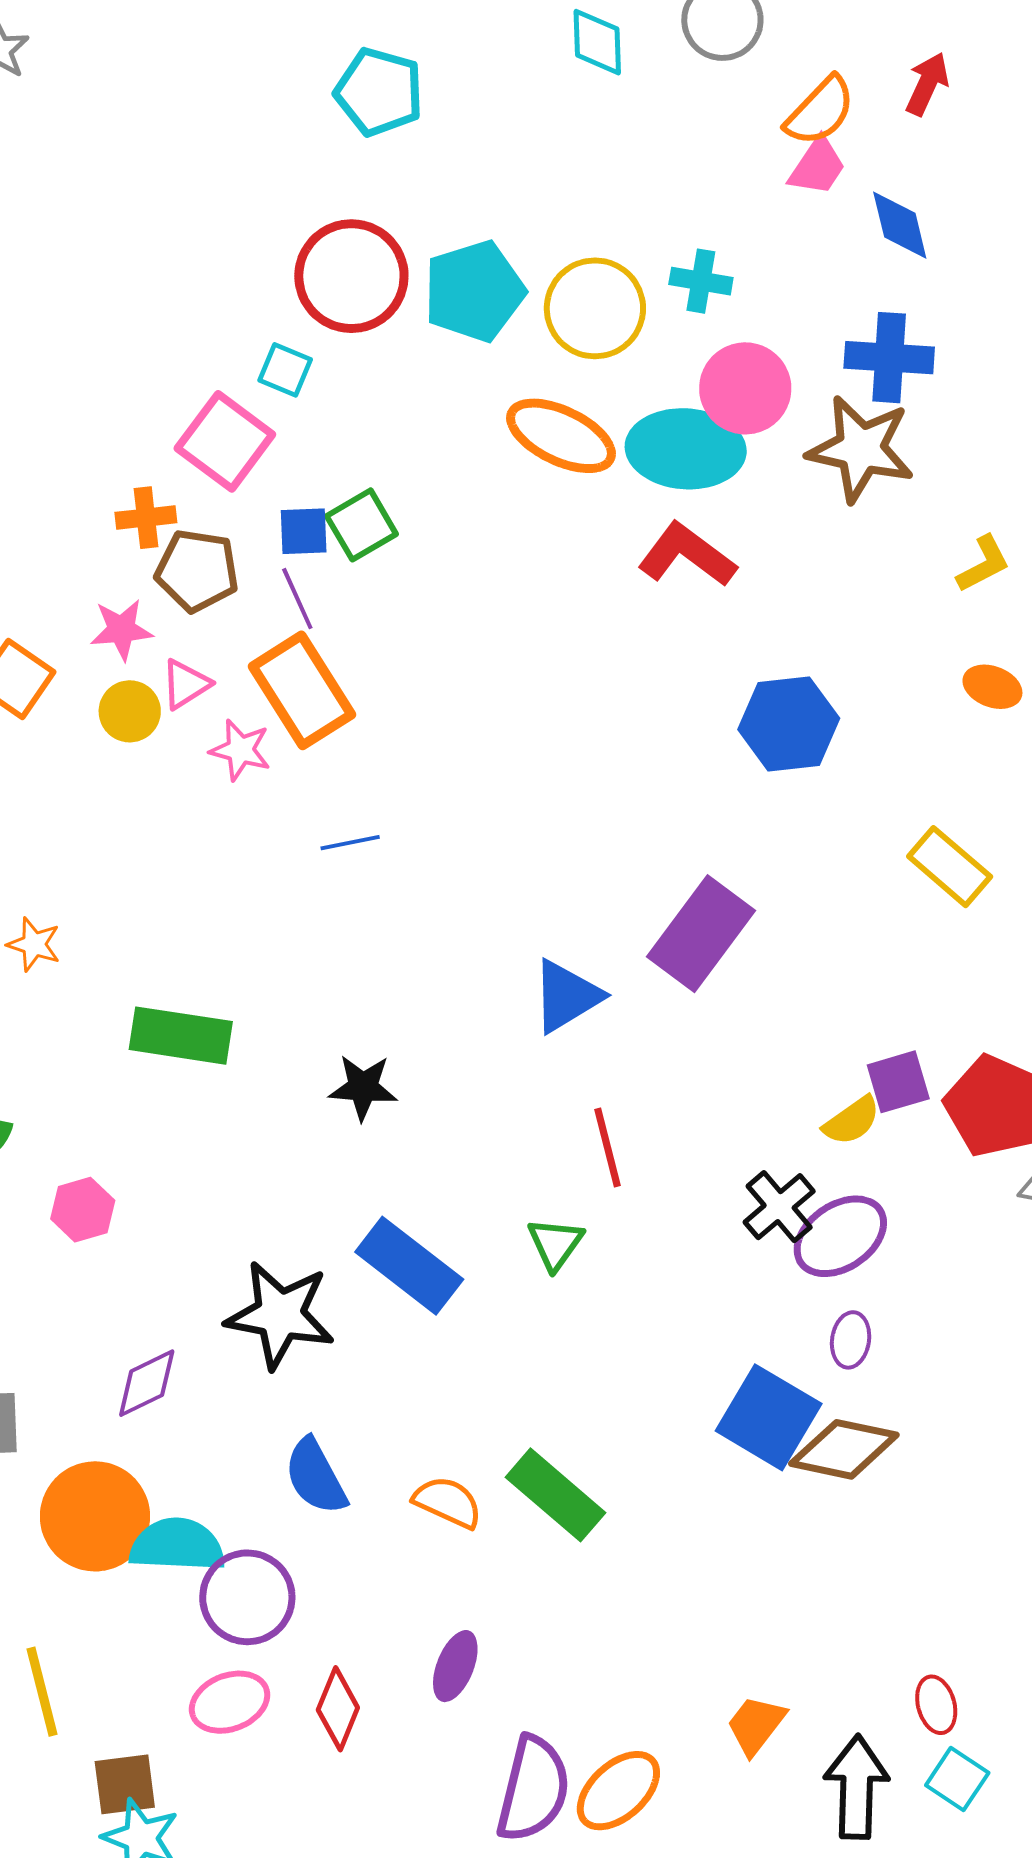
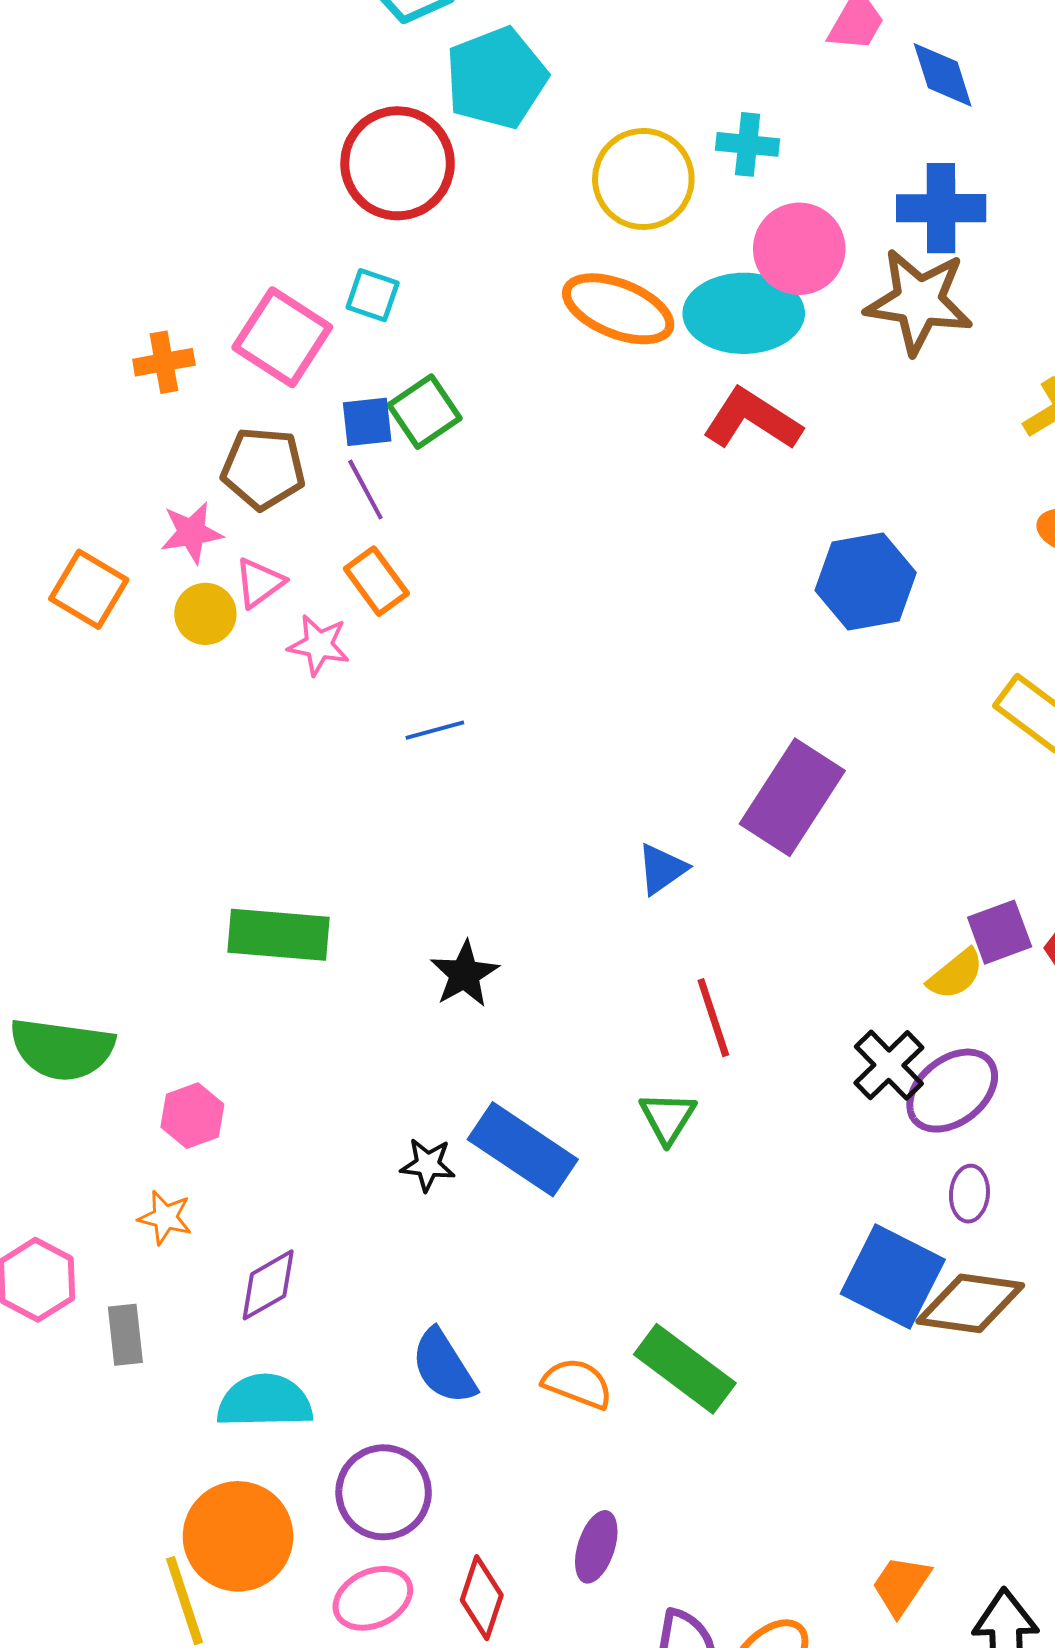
cyan pentagon: (474, 291) -> (496, 78), moved
cyan square: (285, 370) -> (373, 295), moved
orange cross: (146, 518) -> (164, 362), moved
orange rectangle: (302, 690) -> (376, 581), size x0.6
orange star: (34, 944) -> (165, 1217), moved
blue triangle: (566, 996) -> (662, 869), size x0.7
black star: (363, 1087) -> (464, 974), turned -30
black star: (280, 1315) -> (428, 1165), moved, size x0.5
orange circle: (95, 1516) -> (238, 1536), moved
cyan semicircle: (177, 1545) -> (265, 1401), moved

